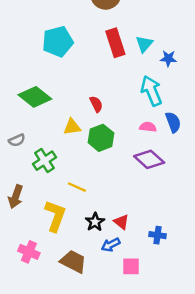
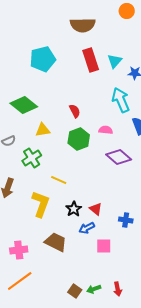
yellow triangle: (72, 127) -> (43, 130), moved
pink semicircle: (148, 127) -> (106, 130), moved
pink cross: (29, 252) -> (19, 250), moved, turned -30

